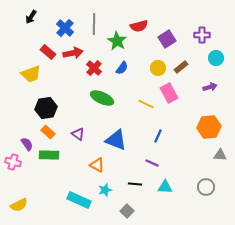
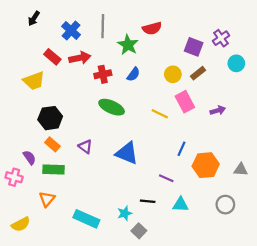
purple cross: (202, 35) -> (221, 38), turned -35
purple square: (167, 39) -> (194, 47), moved, turned -36
red cross: (94, 68) -> (103, 74), turned 35
purple arrow: (210, 87) -> (218, 110), moved
orange hexagon: (209, 127) -> (206, 165), moved
blue line: (158, 136) -> (182, 149), moved
orange triangle: (97, 165) -> (47, 199), moved, turned 42
cyan star: (105, 190) -> (125, 213), moved

